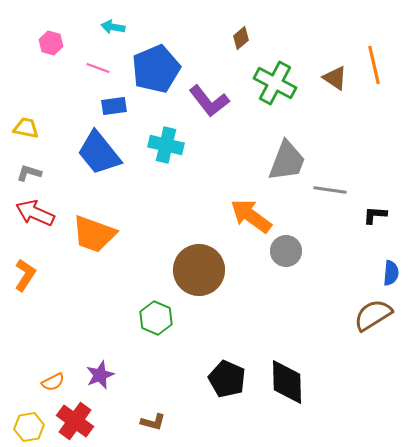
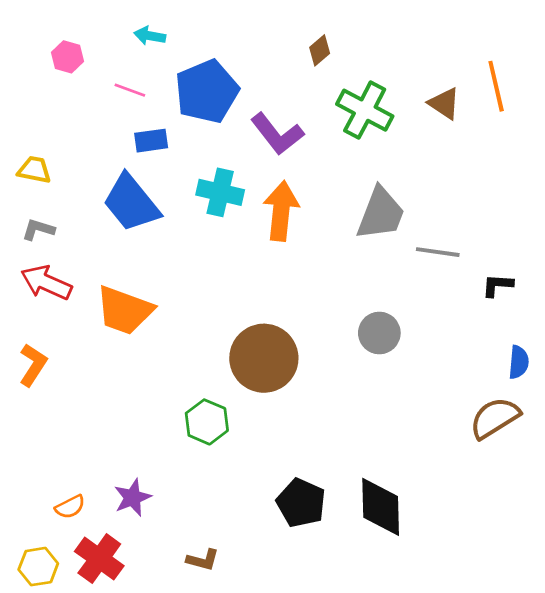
orange arrow: (251, 216) -> (281, 211), moved, turned 60

